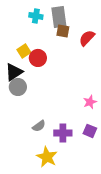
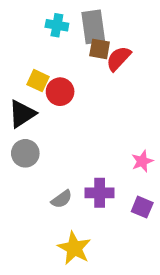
red semicircle: (87, 38) -> (119, 58), moved
yellow square: (24, 51) -> (38, 81), turned -32
gray circle: (18, 87) -> (25, 153), moved
purple cross: (63, 133) -> (100, 193), moved

